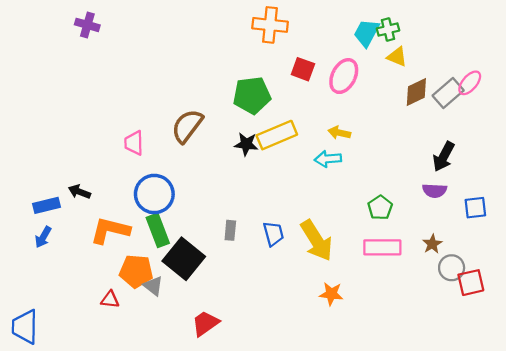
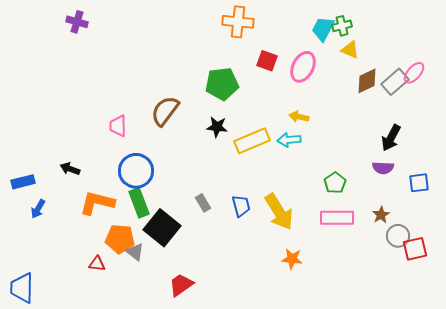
yellow rectangle: (277, 135) -> (252, 141), moved
blue rectangle: (47, 205) -> (23, 182), moved
gray rectangle: (230, 230) -> (203, 203), turned -36

